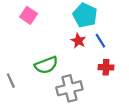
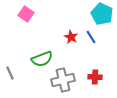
cyan pentagon: (85, 15) -> (102, 14), moved
red cross: (106, 67) -> (95, 77), moved

